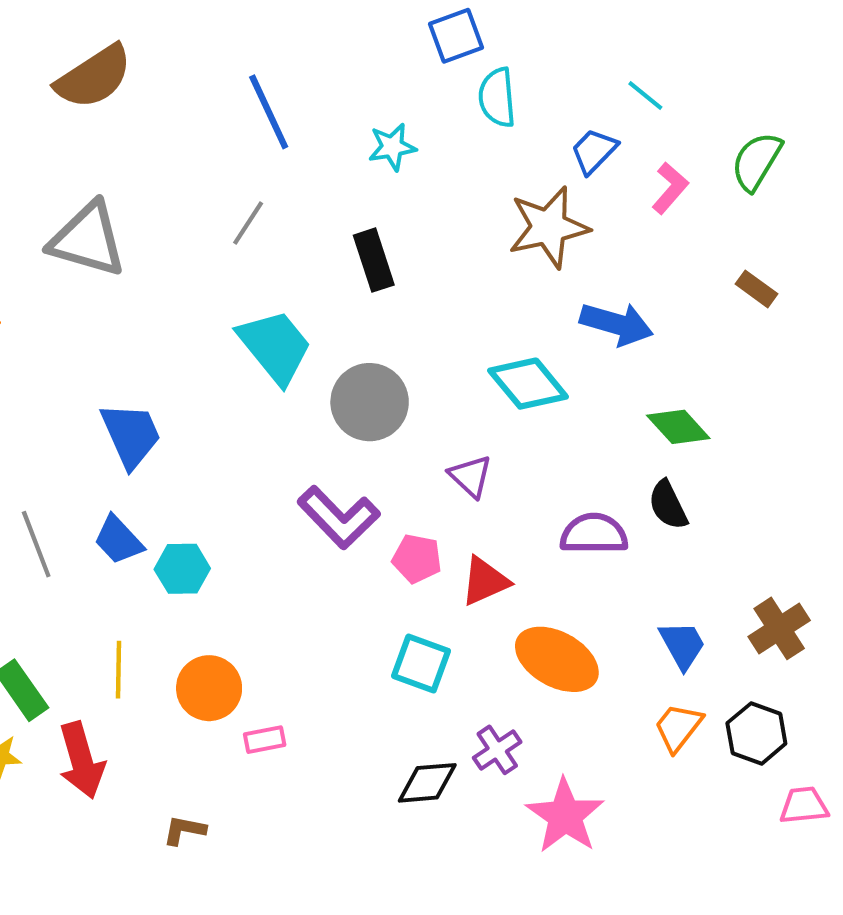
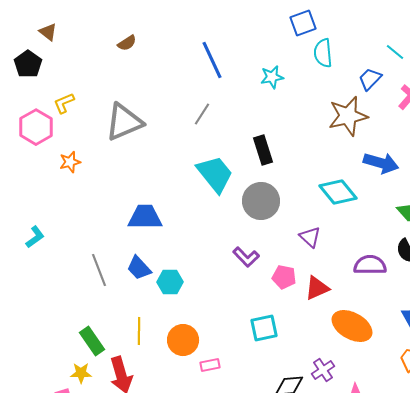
brown semicircle: (94, 77) -> (127, 43), size x0.5
gray triangle: (88, 240) -> (124, 122), turned -39
black rectangle: (374, 260) -> (263, 150), moved
blue trapezoid: (131, 435) -> (145, 217), turned -66
purple L-shape: (339, 517) -> (246, 257), size x0.7
cyan square: (421, 663) -> (264, 328), moved, turned -32

